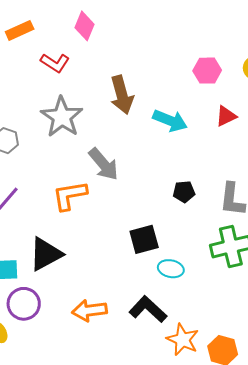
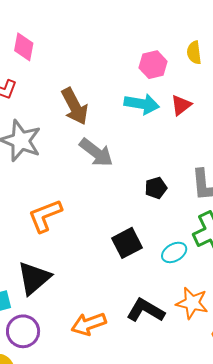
cyan arrow: (170, 121) -> (142, 104), moved
gray arrow: (104, 164) -> (96, 152), moved
cyan ellipse: (171, 269) -> (174, 252), moved, turned -30
orange star: (183, 340) -> (192, 303), moved

